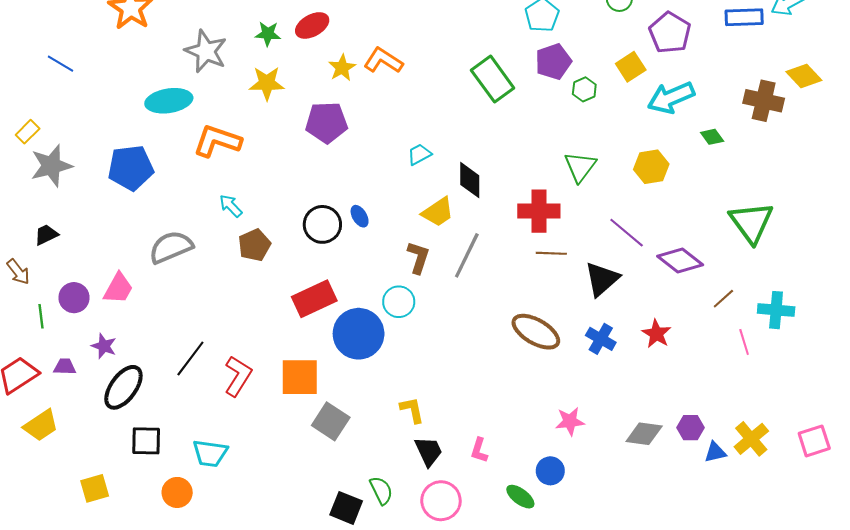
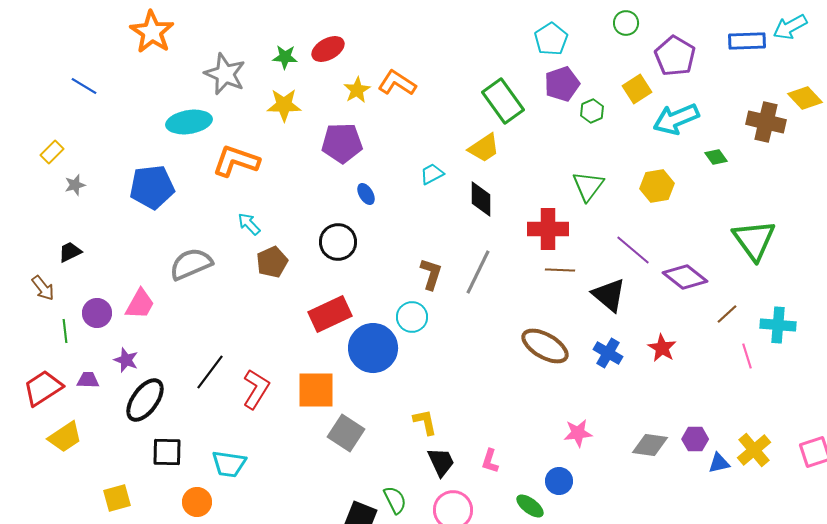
gray star: (51, 166) -> (75, 185), size x0.5
yellow trapezoid: (438, 212) -> (484, 148), moved
blue ellipse: (360, 216) -> (366, 194), moved
black triangle: (602, 279) -> (609, 295), turned -39

